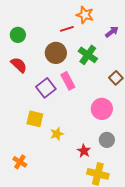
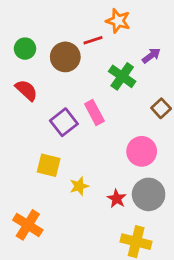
purple arrow: (112, 32) -> (151, 56), moved
brown circle: (56, 53) -> (65, 57), moved
gray circle: (107, 140) -> (149, 194), size x1.5
red star: (84, 151) -> (117, 199), moved
orange cross: (20, 162) -> (28, 225), size x1.5

